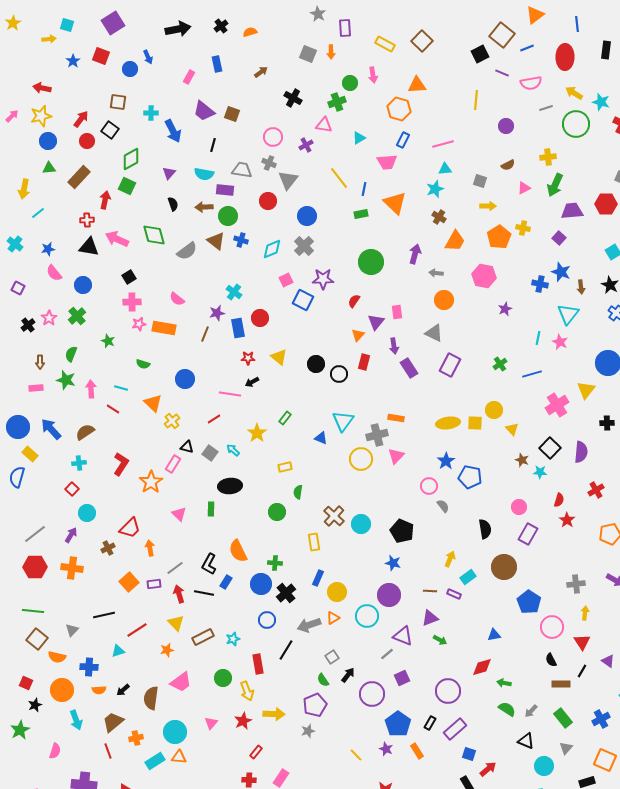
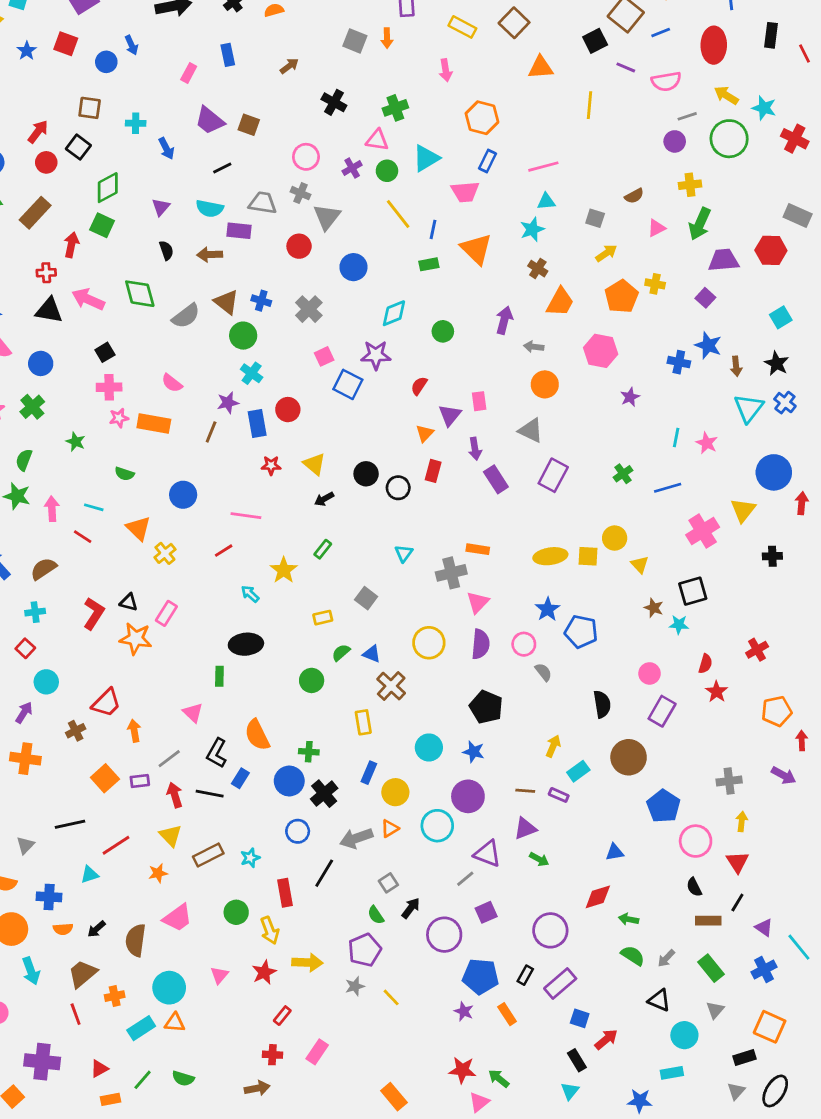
green circle: (350, 83) -> (387, 171), moved
orange triangle: (417, 85) -> (541, 67), moved
purple circle: (506, 126) -> (675, 141), moved
blue arrow: (173, 131) -> (166, 148), size x0.7
cyan triangle: (359, 138) -> (426, 158), size x1.5
black line: (213, 145) -> (222, 168), turned 48
yellow arrow: (488, 206) -> (606, 253), turned -35
green circle: (228, 216) -> (243, 336), moved
gray cross: (304, 246) -> (309, 309), moved
cyan diamond: (272, 249) -> (394, 313), moved
green circle: (371, 262) -> (443, 331), size x0.6
cyan triangle: (568, 314) -> (749, 408), moved
black arrow: (252, 382) -> (324, 499), moved
cyan triangle: (343, 421) -> (404, 553), size x0.6
blue triangle: (321, 438) -> (372, 654), moved
black triangle: (187, 447) -> (129, 602), moved
black square: (550, 448) -> (693, 591), turned 30
purple semicircle: (581, 452) -> (481, 644), moved
gray square: (210, 453) -> (366, 598), moved
yellow circle: (361, 459) -> (429, 643), moved
orange star: (151, 482) -> (136, 639), turned -30
green semicircle: (298, 492) -> (341, 653), turned 40
pink triangle: (179, 514) -> (193, 713), moved
cyan circle: (361, 524) -> (429, 747), moved
purple triangle: (608, 661) -> (764, 928), moved
blue pentagon: (398, 724) -> (481, 976), turned -30
yellow line: (356, 755) -> (391, 997), moved

